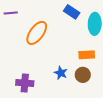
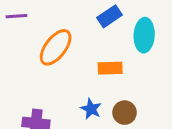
blue rectangle: (72, 12) -> (109, 16), turned -70
orange rectangle: (87, 55) -> (110, 68), moved

